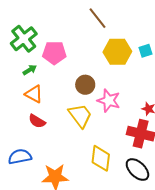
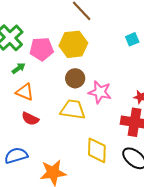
yellow hexagon: (117, 52) -> (73, 44), moved
yellow trapezoid: (80, 116) -> (73, 109), turned -40

